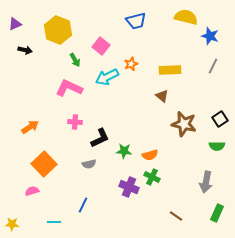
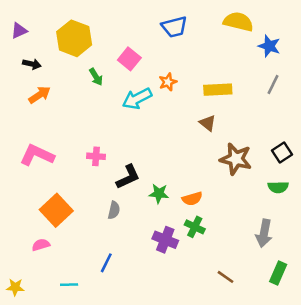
pink L-shape: (69, 88) -> (37, 155), moved
orange arrow: (30, 127) -> (40, 95), moved
gray semicircle: (89, 164) -> (114, 210), turned -64

